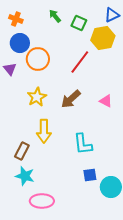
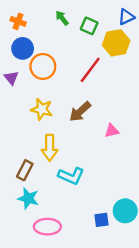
yellow star: (37, 97) -> (42, 109), turned -30
pink triangle: (106, 101) -> (112, 131), moved, turned -40
cyan L-shape: (83, 144) -> (71, 176), moved, turned -60
blue square: (90, 175) -> (101, 220), moved

